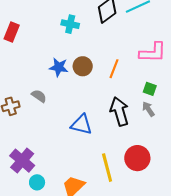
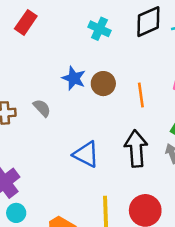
orange line: (114, 69) -> (141, 95), turned -42

